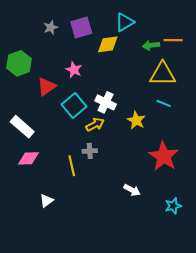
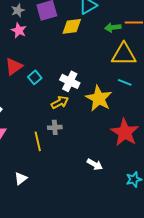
pink star: (74, 70) -> (19, 30), moved
cyan square: (74, 106) -> (35, 77), moved, size x0.6
yellow star: (136, 120) -> (99, 98), size x1.5
white triangle: (46, 201) -> (21, 178), moved

